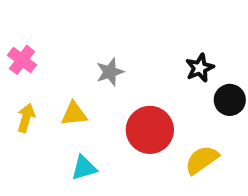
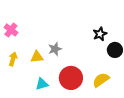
gray star: (110, 72) -> (55, 49), moved
red circle: (150, 130) -> (71, 78), moved

